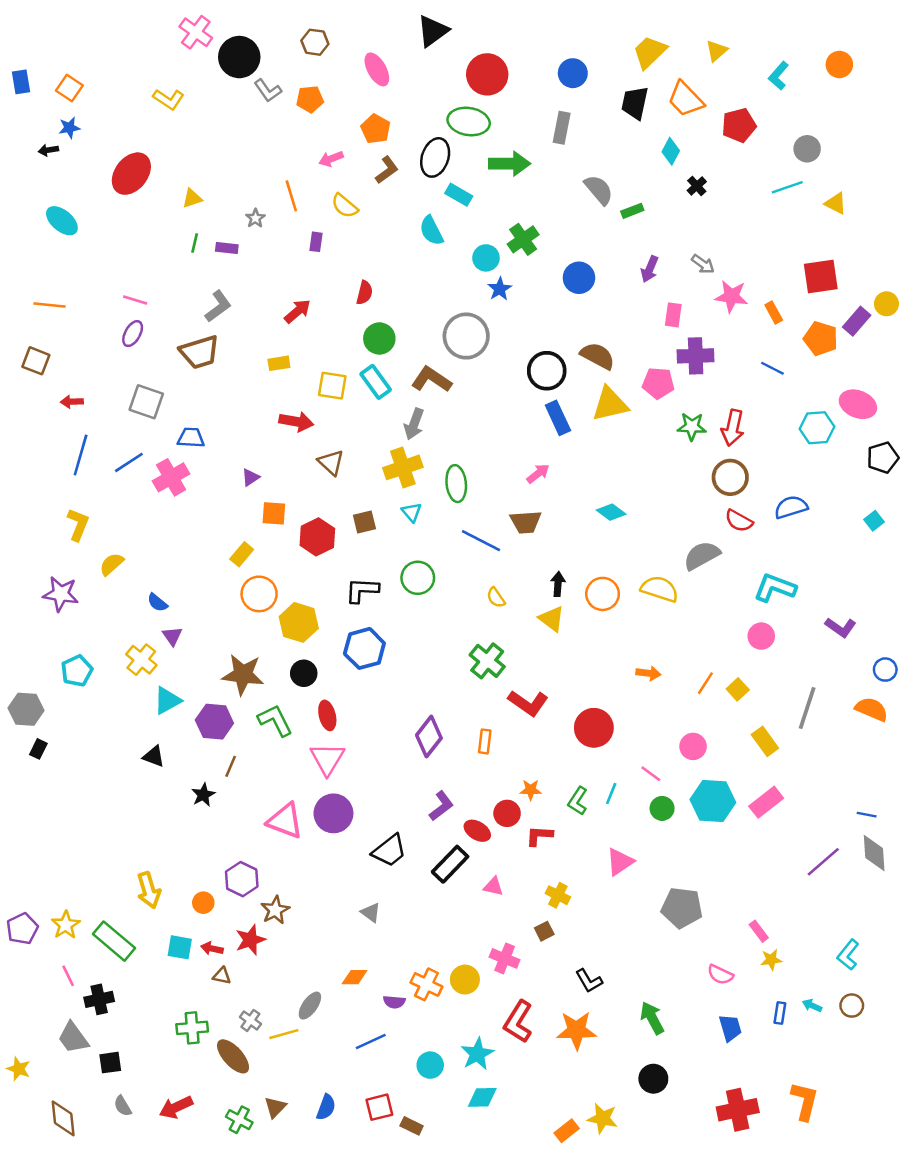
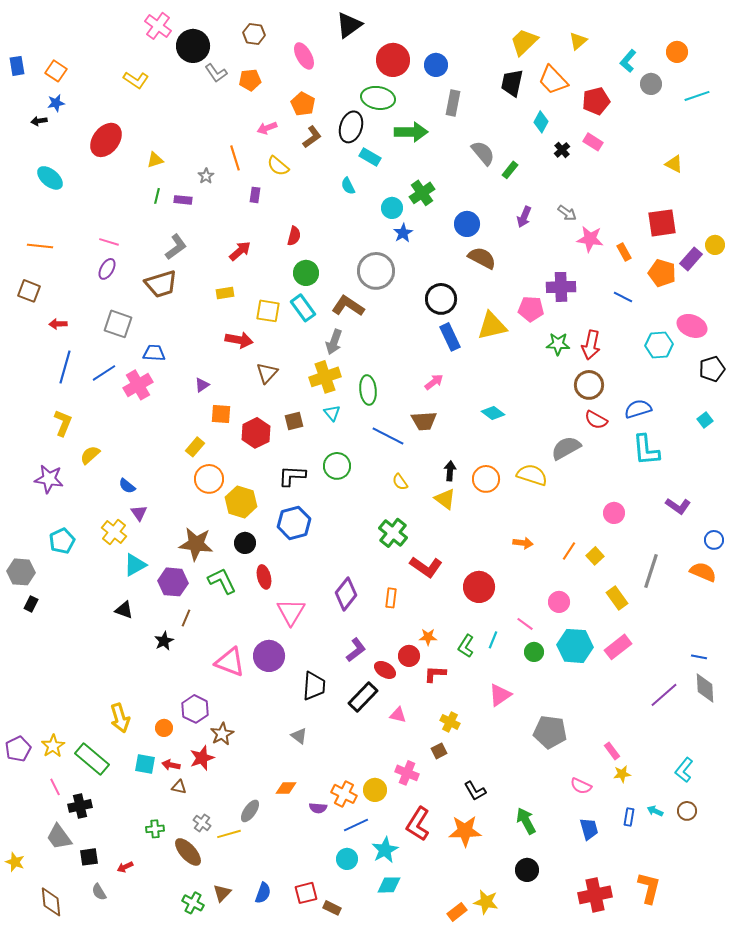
blue circle: (573, 73) -> (436, 65), moved
gray circle: (807, 149) -> (651, 84), moved
cyan line: (787, 187) -> (697, 96), moved
green rectangle: (632, 211) -> (510, 170), turned -30
cyan semicircle: (431, 231) -> (348, 186), size x0.7
pink rectangle: (673, 315) -> (593, 142), moved, turned -66
brown semicircle: (598, 356) -> (482, 258), moved
brown triangle: (331, 462) -> (267, 373), turned 30
cyan L-shape: (775, 588) -> (646, 450), moved, turned -116
pink triangle: (327, 759) -> (291, 612), moved
black trapezoid: (389, 851) -> (314, 686), turned -48
green cross: (192, 1028) -> (155, 829), size x0.7
blue line: (371, 1042) -> (356, 825), moved
red arrow: (176, 1107) -> (125, 867), moved, size x0.6

